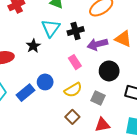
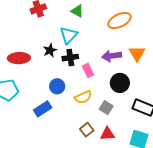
black cross: (76, 31) -> (70, 58), moved
orange triangle: (123, 39) -> (137, 54), turned 30
blue rectangle: (26, 93) -> (43, 109), moved
brown square: (72, 117) -> (87, 130), moved

